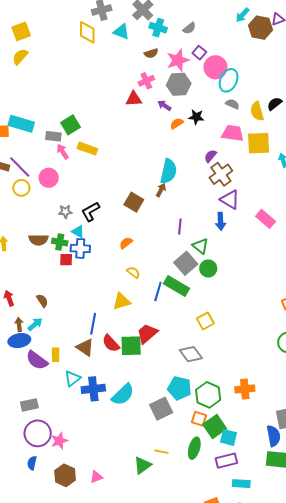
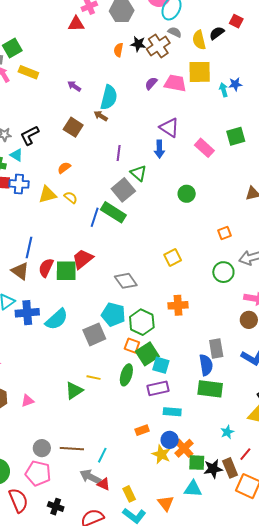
purple arrow: (164, 105) -> (74, 86), moved
orange semicircle: (177, 124) -> (118, 50), turned -48
pink trapezoid: (233, 133) -> (175, 83), moved
brown cross: (221, 174) -> (158, 46), moved
brown arrow: (161, 190) -> (101, 116), turned -88
blue cross: (80, 248) -> (19, 184), moved
green circle: (208, 268) -> (187, 194), moved
yellow triangle: (122, 301) -> (47, 195), moved
yellow square: (205, 321) -> (173, 258), moved
red semicircle: (111, 343) -> (46, 268), turned 66
orange cross: (245, 389) -> (178, 305), moved

